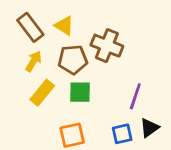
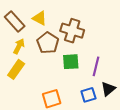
brown pentagon: (73, 60) -> (48, 43), turned -30
green square: (80, 92) -> (71, 62), moved
yellow rectangle: (42, 93) -> (16, 69), moved

